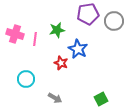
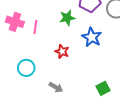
green star: (57, 30) -> (67, 18), moved
blue star: (78, 49) -> (92, 37), moved

